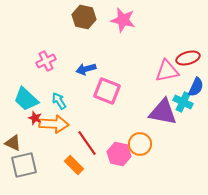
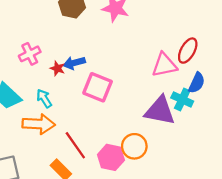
red ellipse: (188, 58) -> (188, 51), turned -45
red star: (35, 118) -> (58, 68), moved

